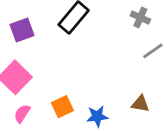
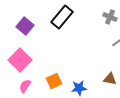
purple square: (22, 30) -> (25, 26), turned -30

